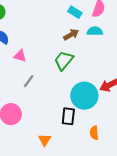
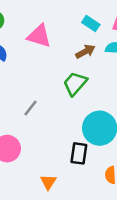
pink triangle: (20, 56) -> (39, 36), moved, size x1.5

